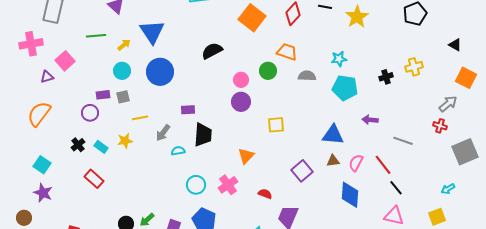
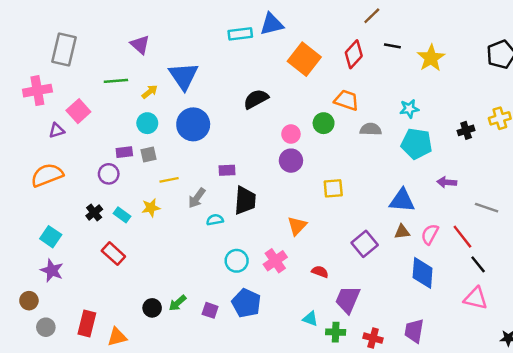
orange semicircle: (39, 114) -> (47, 175), turned 32

